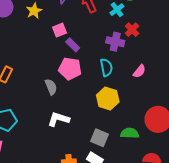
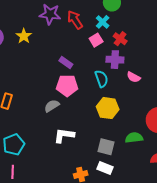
pink square: (60, 30) -> (96, 40), moved
purple cross: (115, 42) -> (115, 60), moved
pink semicircle: (139, 71) -> (134, 77), turned 88
gray semicircle: (51, 87) -> (52, 106), turned -91

